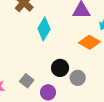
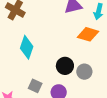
cyan diamond: (44, 29) -> (27, 47), moved

